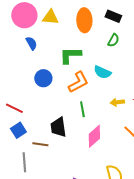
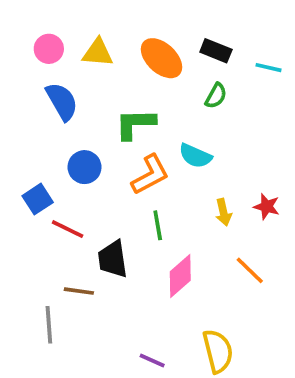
pink circle: (24, 15) -> (49, 49), size x0.6
orange ellipse: (84, 20) -> (161, 58), turned -45
blue semicircle: (31, 43) -> (62, 101), size x1.5
yellow arrow: (117, 102) -> (223, 212), turned -96
red line: (14, 108) -> (68, 229), moved
blue square: (18, 130) -> (38, 199), moved

